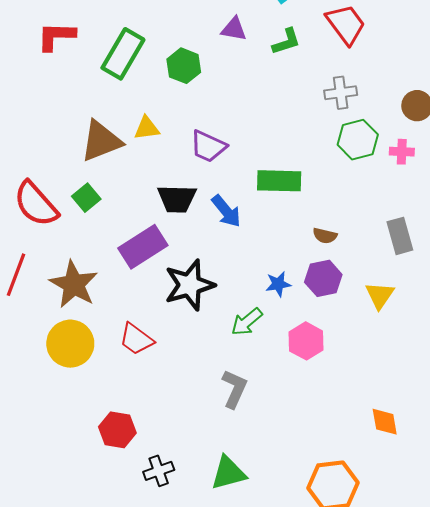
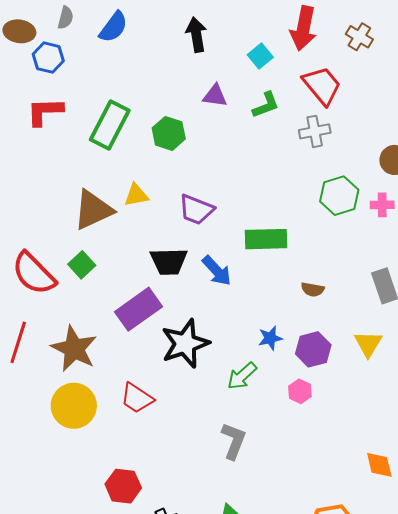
gray cross: (341, 93) -> (315, 131), moved
purple hexagon: (323, 278) -> (313, 349), moved
pink hexagon: (306, 341) -> (300, 391), size x0.7

